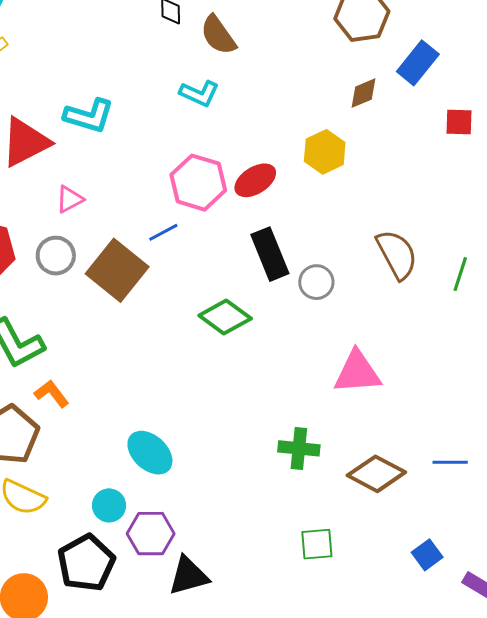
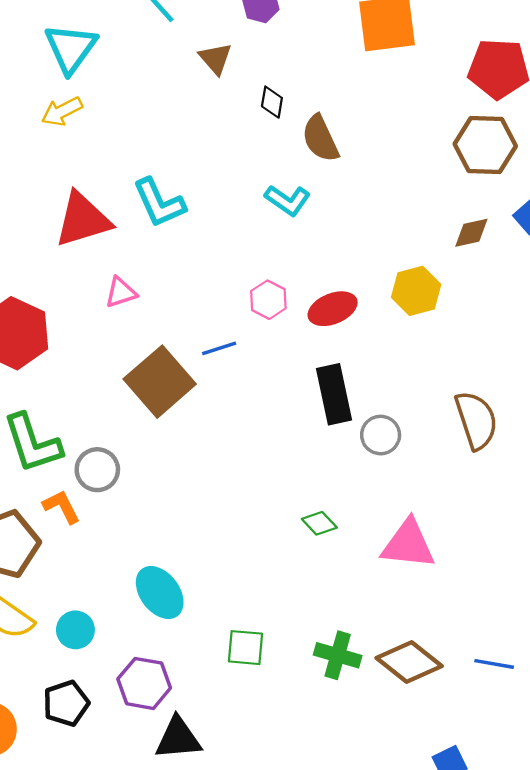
cyan L-shape: (89, 116) -> (159, 203), turned 39
pink hexagon: (198, 183) -> (268, 300), size x0.6
gray circle: (56, 256) -> (97, 470), moved
green diamond: (225, 317) -> (319, 523), moved, size x0.6
green cross: (299, 448) -> (338, 655), moved
cyan circle: (109, 505) -> (75, 630), moved
green square: (317, 544) -> (245, 648), moved
black pentagon: (86, 563) -> (66, 703), size x0.7

